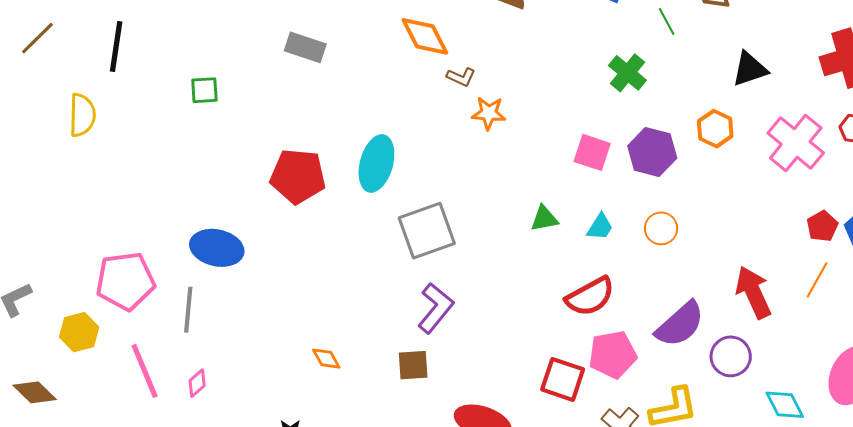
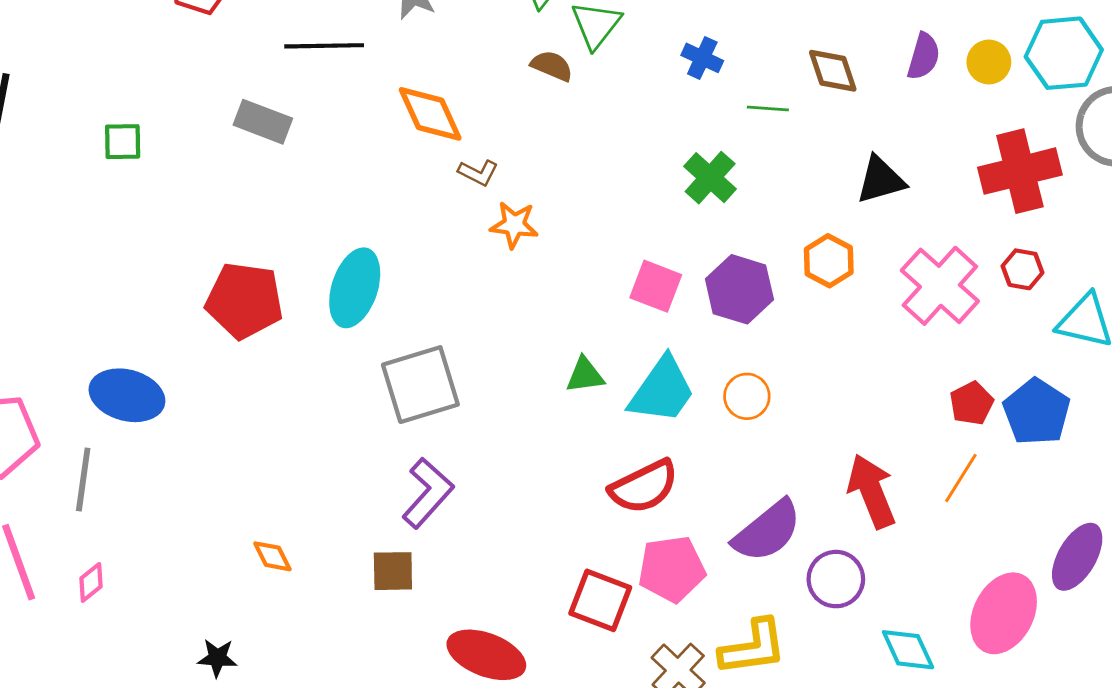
green line: (667, 21) -> (768, 108), turned -60
green square: (204, 90) -> (123, 142), moved
cyan trapezoid: (600, 227) -> (662, 390), size x1.8

